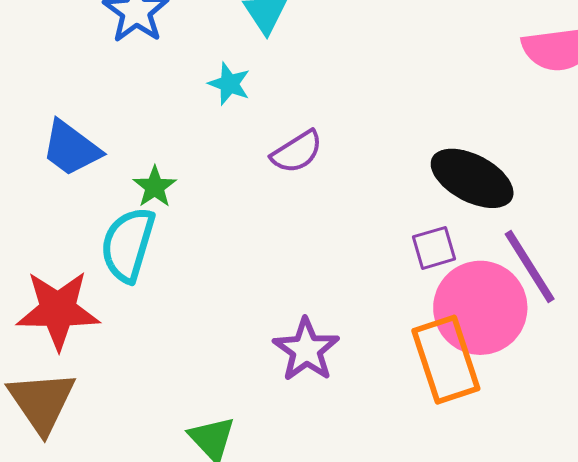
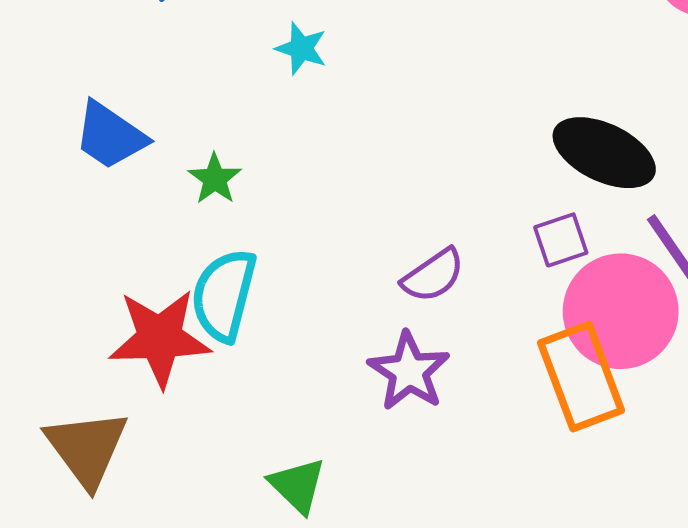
purple semicircle: (297, 152) -> (433, 275), moved
cyan semicircle: (128, 244) -> (224, 295), moved
red star: (58, 310) -> (160, 338), moved

